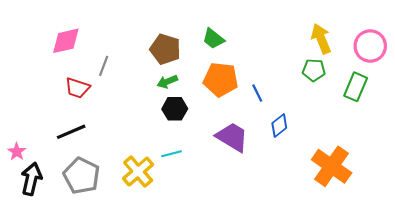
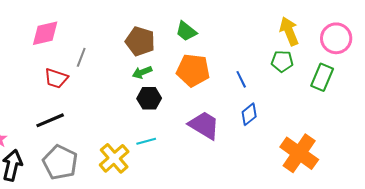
blue line: (257, 93) -> (241, 79), moved

